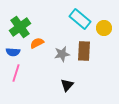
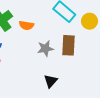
orange semicircle: (37, 43) -> (26, 25), moved, turned -144

